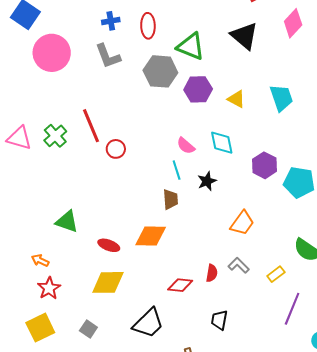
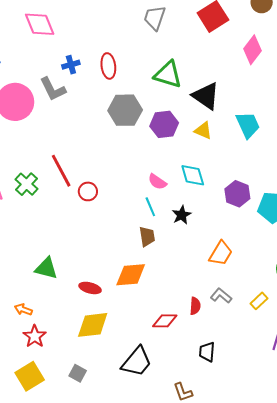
black triangle: (244, 36) -> (206, 96), moved
green triangle: (191, 46) -> (168, 75), moved
gray L-shape: (108, 56) -> (53, 89), moved

